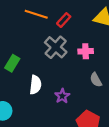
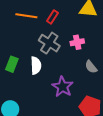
white semicircle: (35, 85) -> (36, 65), moved
purple star: (62, 96) -> (63, 87), size x1.5

